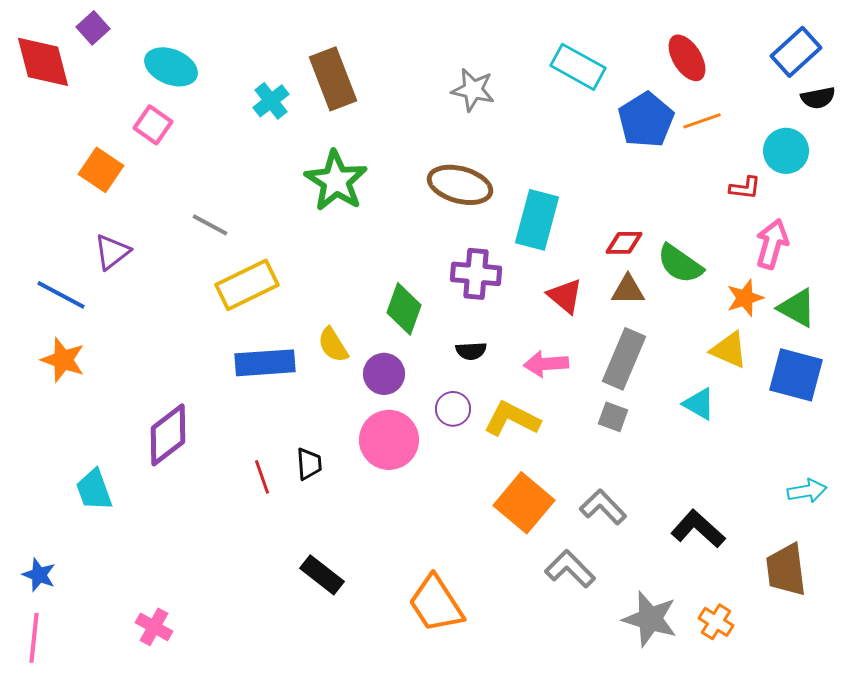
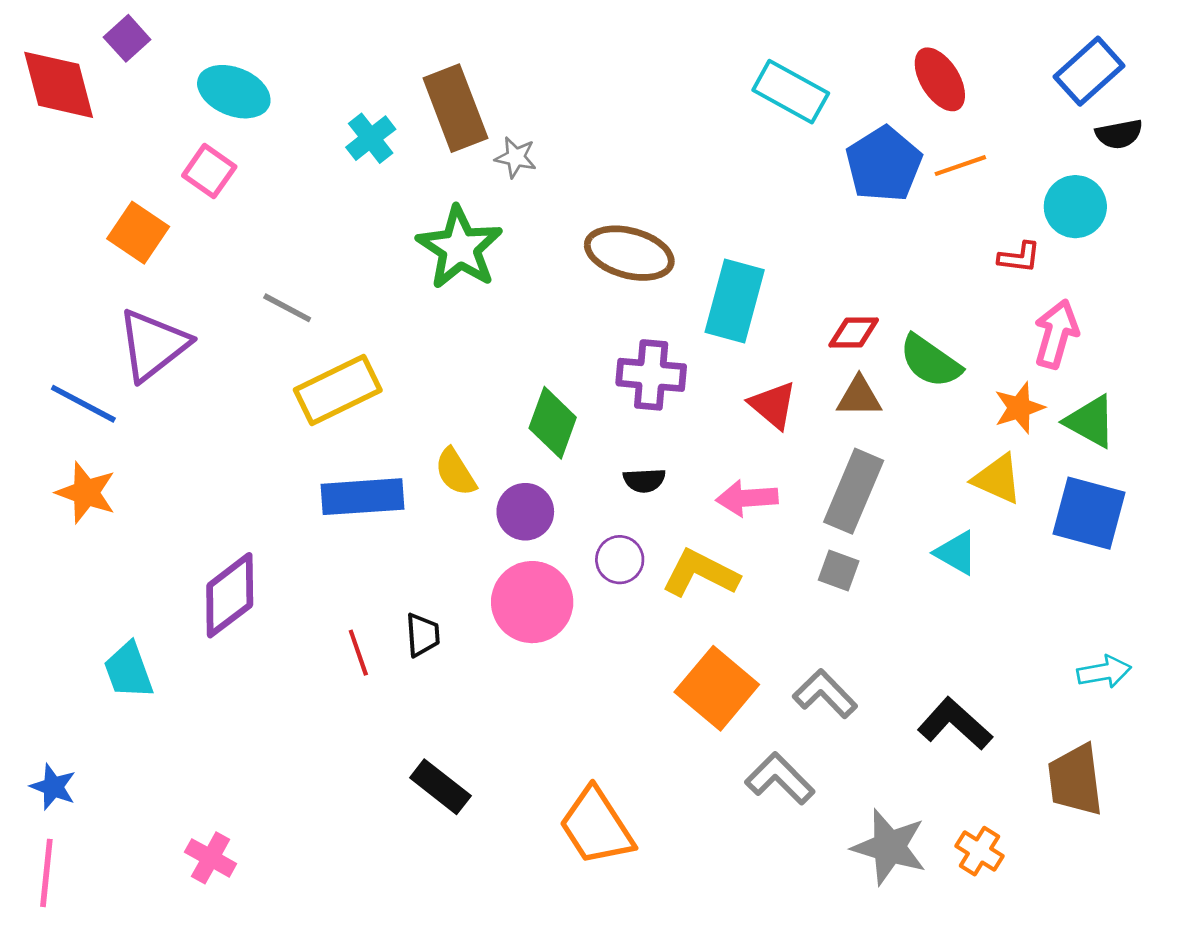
gray star: (473, 90) -> (516, 157), moved, size x0.7
purple triangle: (112, 252) -> (153, 345), size x1.5

